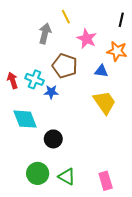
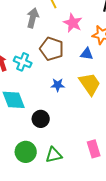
blue star: (51, 92) -> (58, 85), moved
green triangle: (67, 177) -> (54, 155), turned -42
pink rectangle: (106, 181) -> (94, 149), moved

